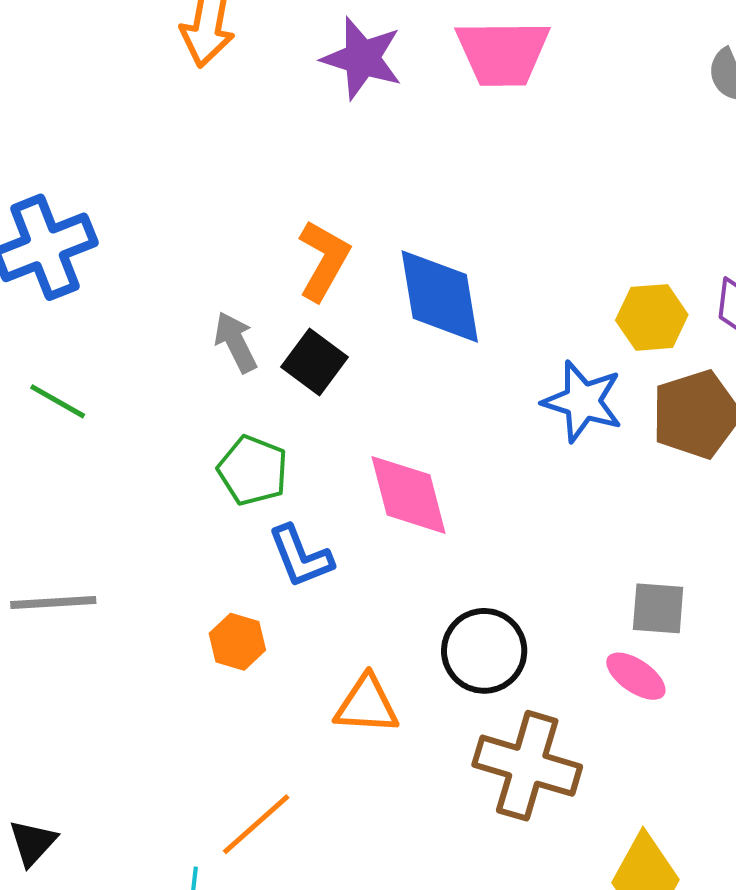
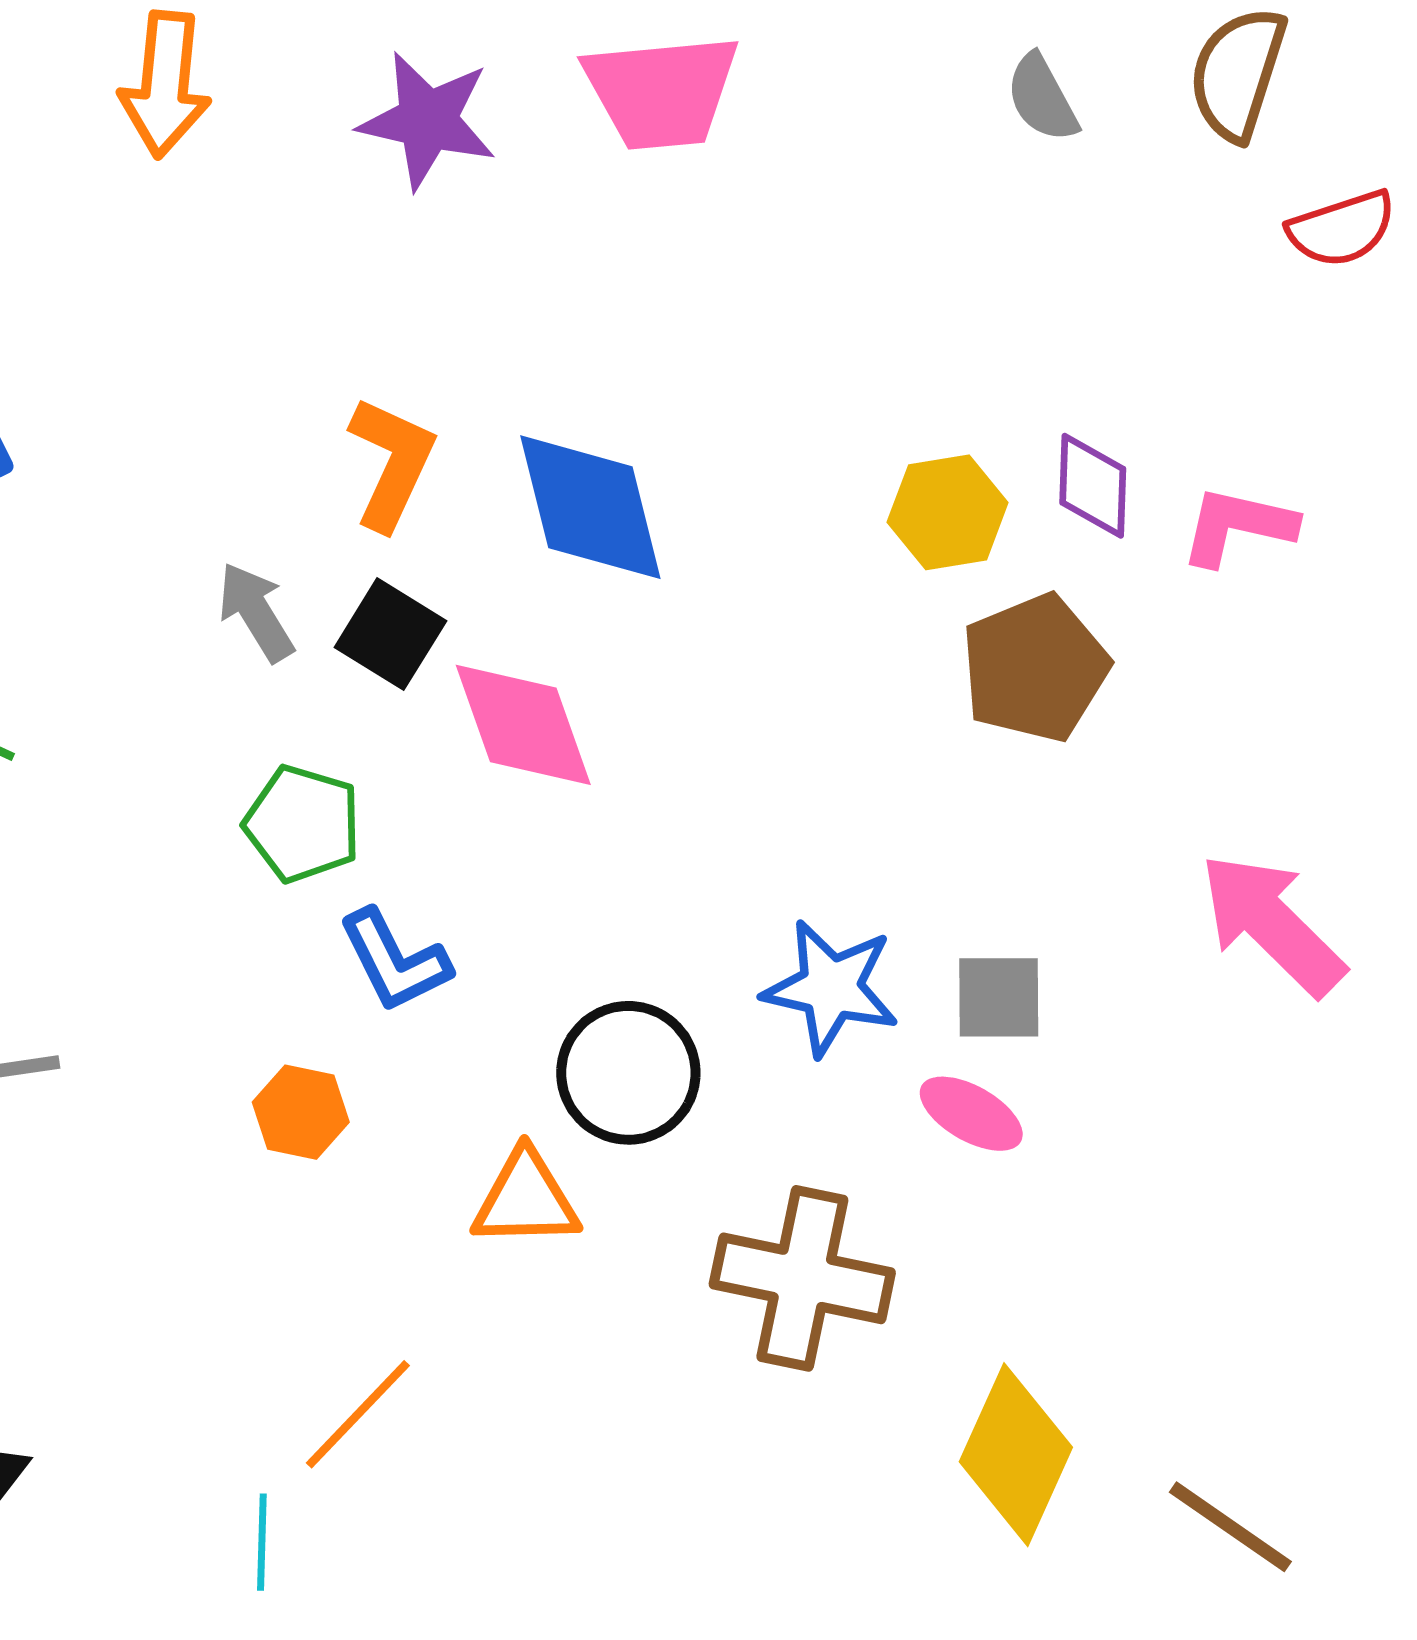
blue star: (583, 401) -> (831, 988), moved
pink diamond: (409, 495) -> (523, 725), moved
black circle: (484, 651) -> (628, 1073), moved

